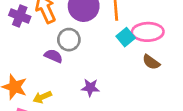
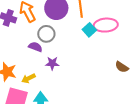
brown semicircle: (151, 62) -> (122, 67), moved
purple star: (90, 88) -> (52, 63), moved

